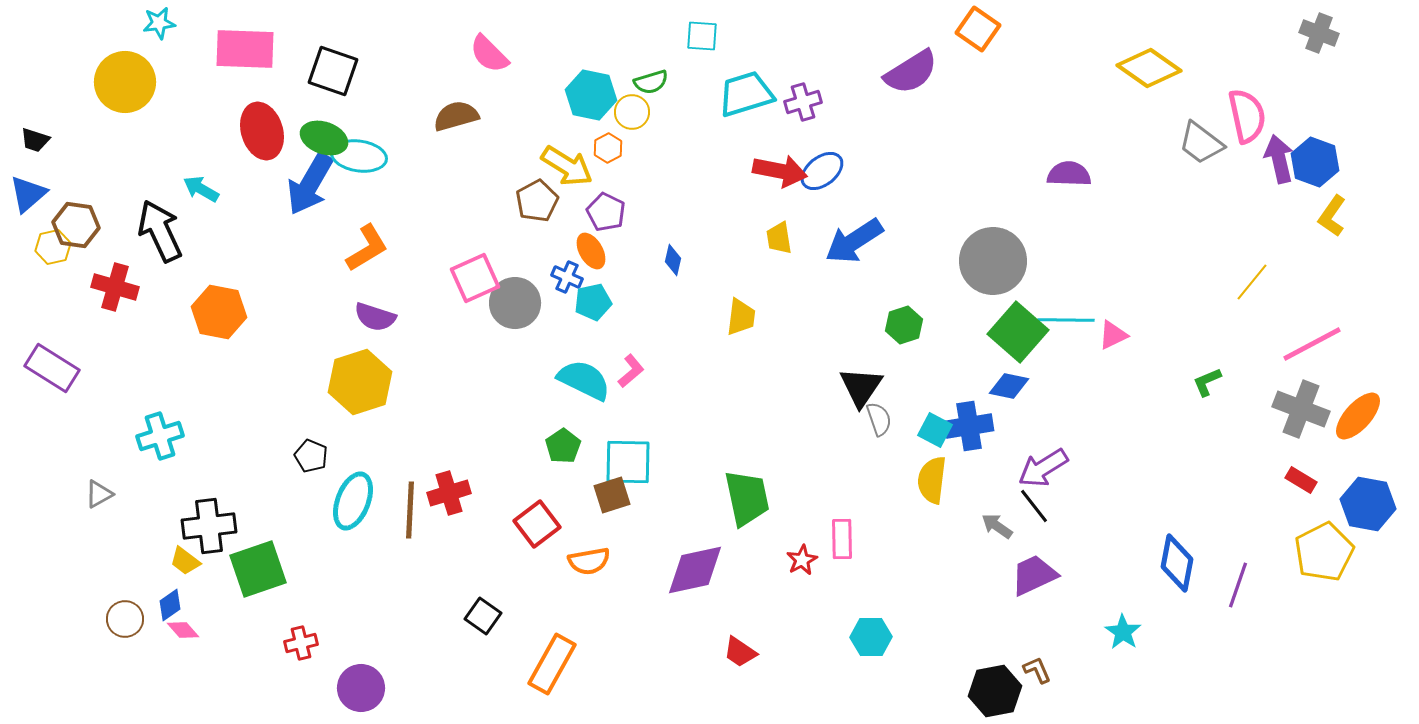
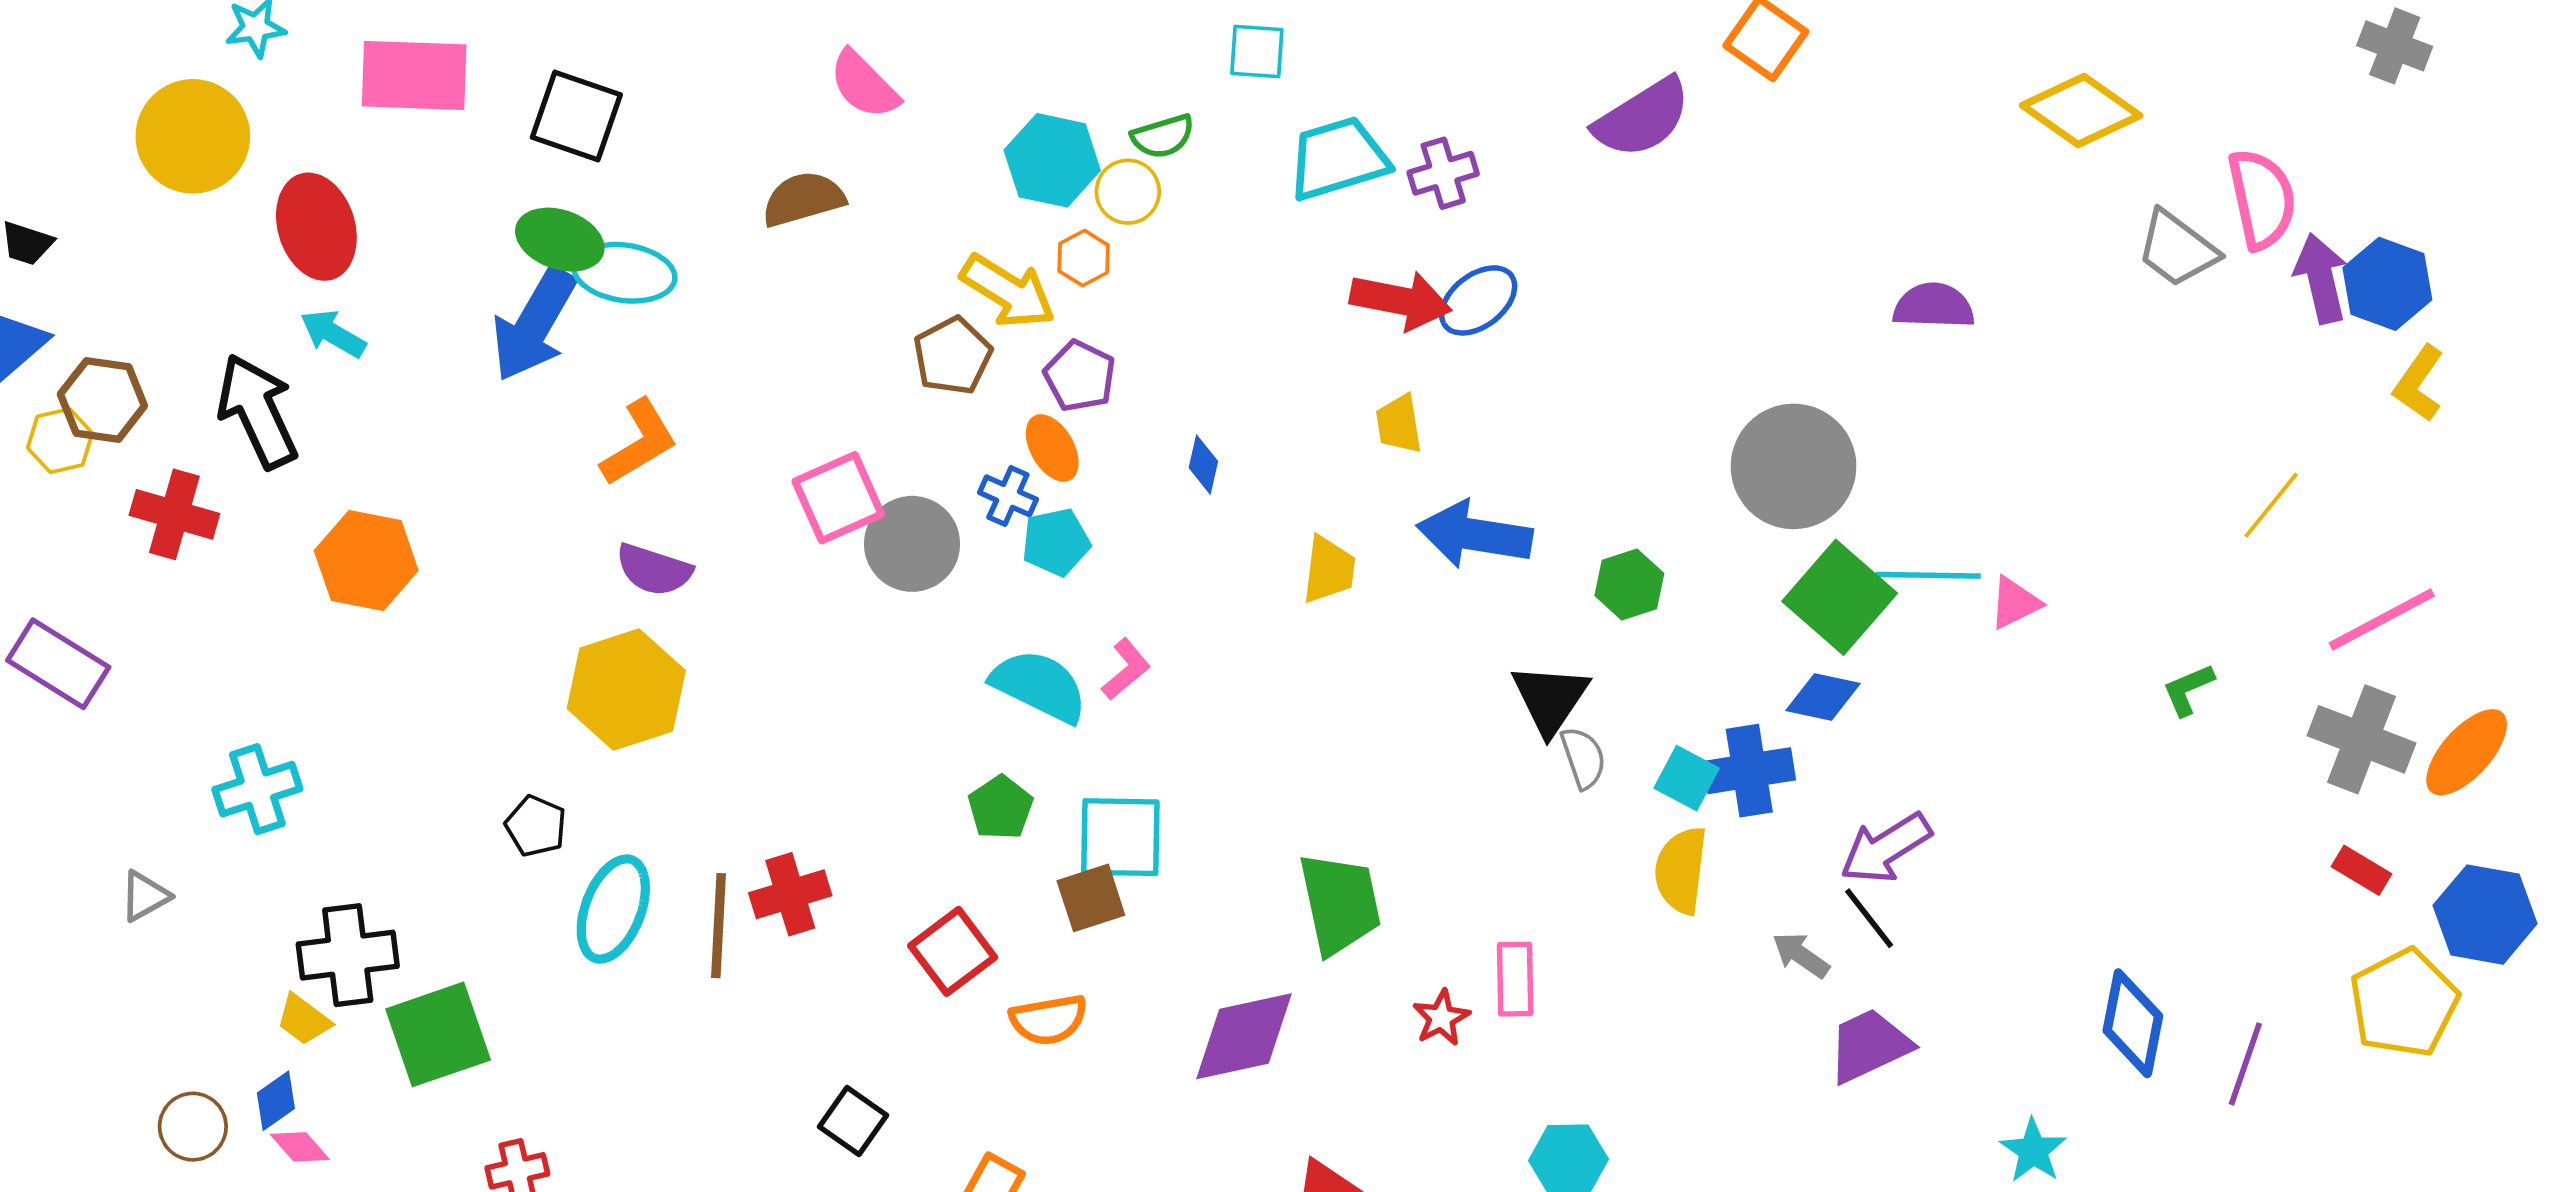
red ellipse: (262, 131) -> (316, 227), moved
blue arrow: (854, 241) -> (1474, 535), moved, turned 42

